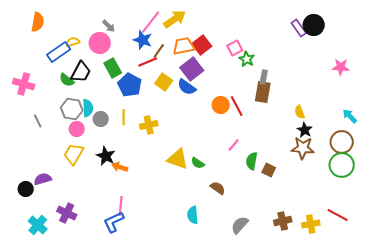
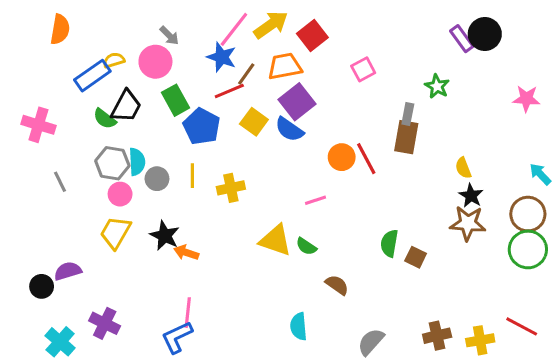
red square: (202, 45) -> (312, 36), moved
green star: (247, 59) -> (437, 86), moved
pink line: (234, 145) -> (315, 200), moved, turned 32

